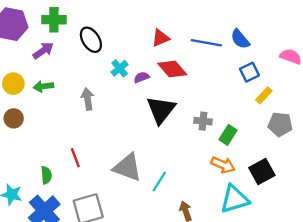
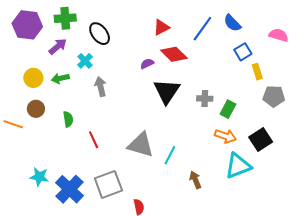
blue line: (206, 43) -> (202, 29), turned -60
cyan cross: (120, 68) -> (85, 61), moved
yellow rectangle: (264, 95) -> (257, 72), turned -56
green semicircle: (46, 175) -> (68, 119), moved

